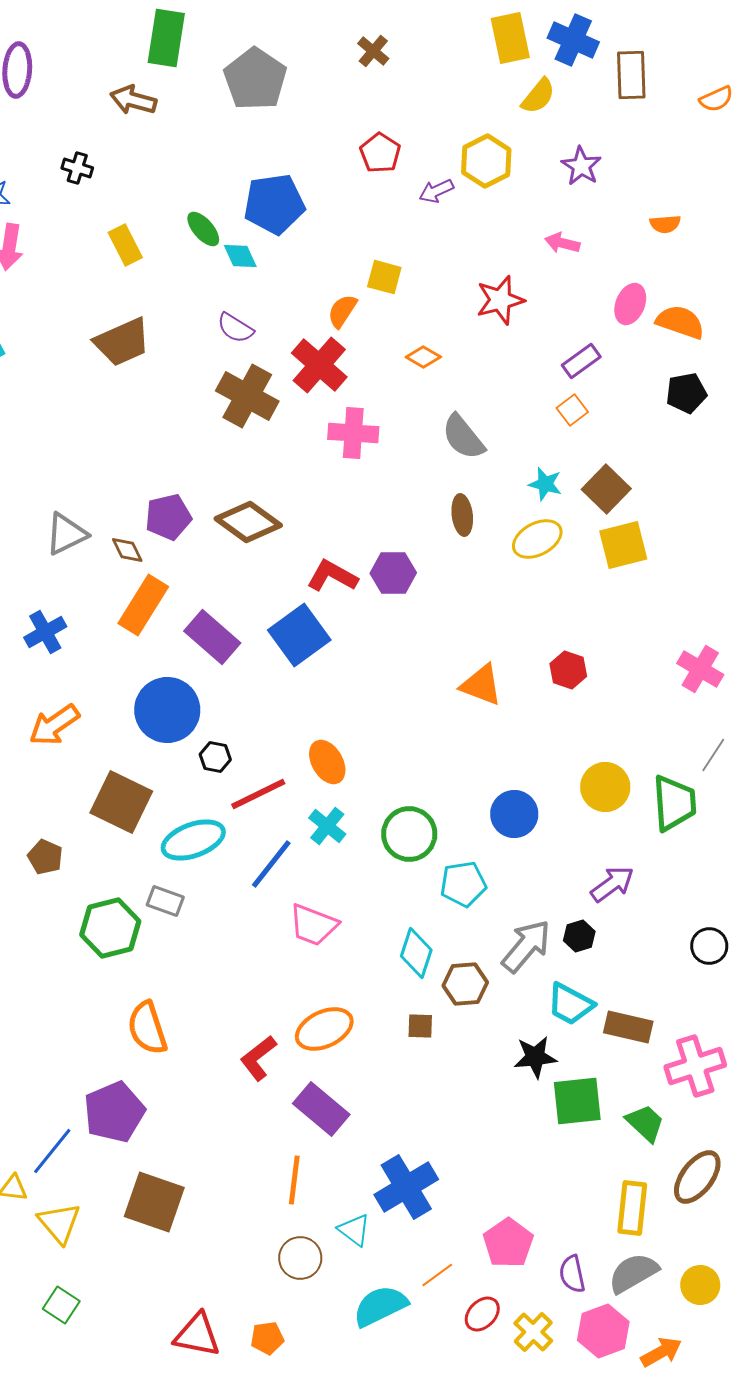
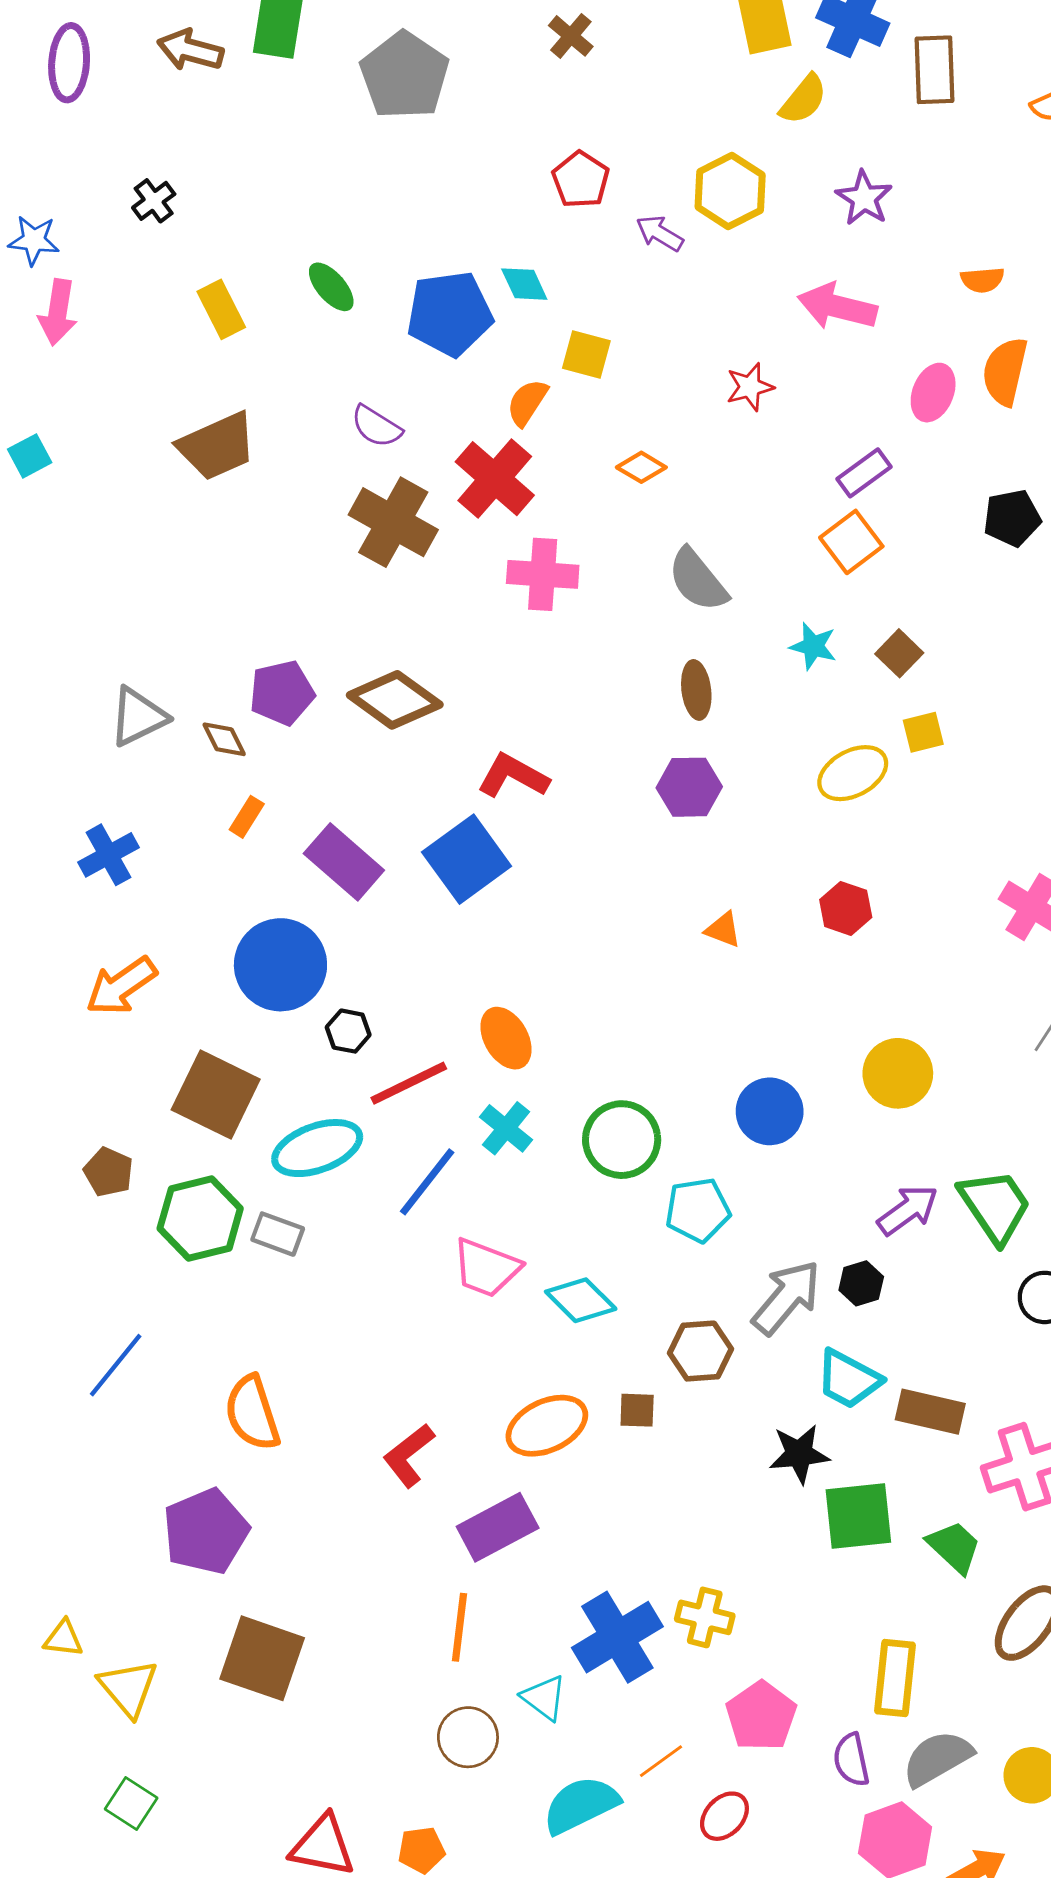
brown arrow: (133, 100) -> (190, 50), moved
black cross: (77, 168) -> (154, 201), turned 36
purple arrow: (436, 191) -> (660, 233), turned 56
blue pentagon: (274, 204) -> (450, 314), moved
pink arrow: (562, 243) -> (837, 307), size x1.6
cyan diamond: (240, 256) -> (524, 284), moved
red star: (500, 300) -> (750, 387), size x0.7
orange semicircle: (680, 322) -> (1005, 371), moved, turned -96
orange square: (572, 410) -> (851, 542), size x1.4
brown square: (606, 489) -> (899, 653), size x0.7
yellow ellipse: (537, 539) -> (853, 773), moved
yellow square: (623, 545) -> (923, 732), size x0.6
purple hexagon: (393, 573) -> (689, 787), moved
orange rectangle: (143, 605) -> (247, 817), size x0.5
orange triangle: (481, 685) -> (723, 930), size x0.6
green trapezoid: (674, 803) -> (995, 1206), moved, turned -30
green hexagon: (110, 928) -> (200, 1219), moved
cyan diamond: (416, 953) -> (581, 1300), moved, turned -63
orange ellipse: (324, 1029) -> (547, 1426), moved
purple rectangle: (321, 1109) -> (498, 1527), turned -68
blue line: (52, 1151) -> (116, 1365), moved
yellow rectangle: (632, 1208) -> (895, 1678), moved
yellow cross: (533, 1332) -> (705, 1617), moved, turned -30

